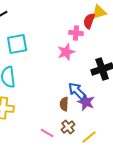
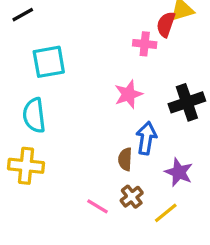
pink star: (66, 52) -> (128, 94), moved
blue arrow: (77, 91) -> (146, 138), turned 54
purple star: (86, 102) -> (179, 172), moved

